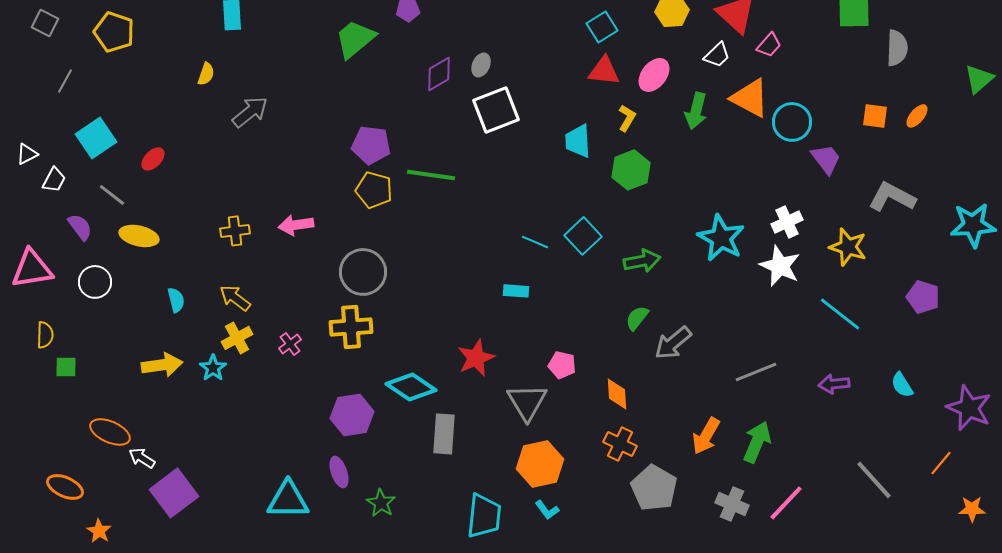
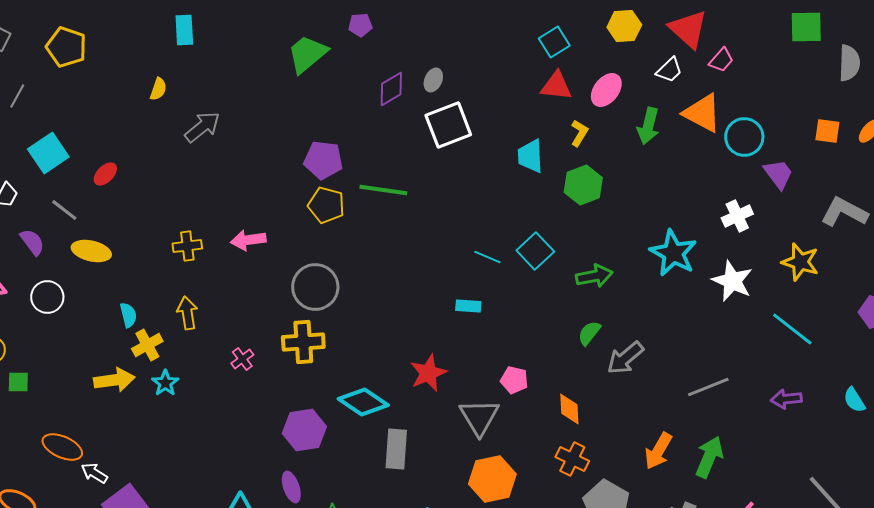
white cross: (787, 222) -> (737, 216), moved
yellow arrow: (235, 298) -> (187, 313), turned 44
yellow cross: (237, 338) -> (147, 345), moved

